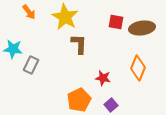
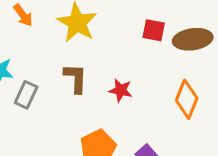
brown L-shape: (79, 44) -> (76, 78), moved
red star: (103, 78) -> (121, 90), moved

